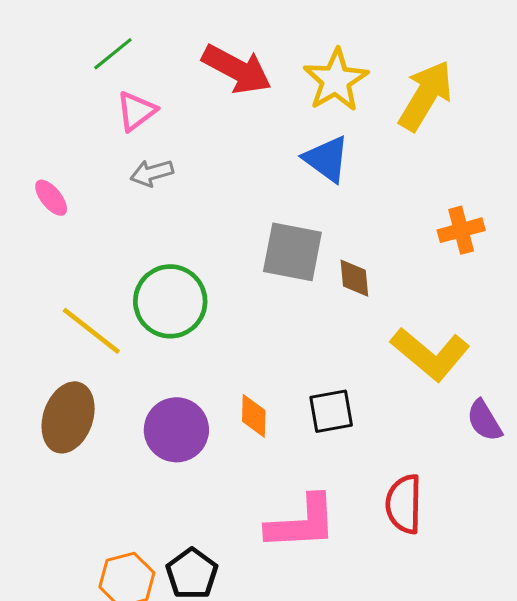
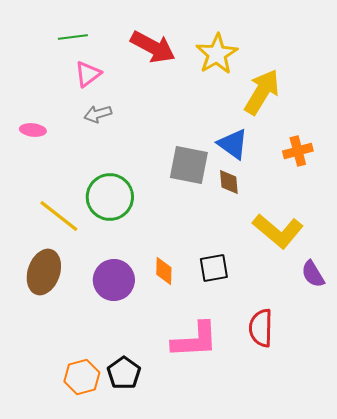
green line: (113, 54) -> (73, 37), turned 32
yellow arrow: (426, 96) -> (262, 92), moved
blue triangle: (327, 159) -> (233, 144), moved
pink ellipse: (51, 198) -> (33, 130), turned -45

